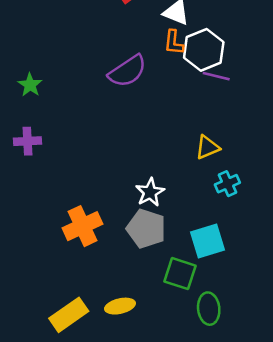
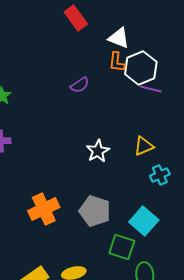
purple semicircle: (127, 71) -> (80, 85), size x0.6
white star: (150, 192) -> (98, 151), moved
cyan square: (207, 241) -> (144, 221), turned -32

